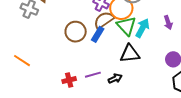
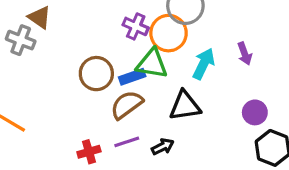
brown semicircle: (104, 20) -> (127, 105), moved
green triangle: (126, 26) -> (152, 64), moved, turned -35
blue rectangle: (98, 34) -> (132, 77), turned 42

